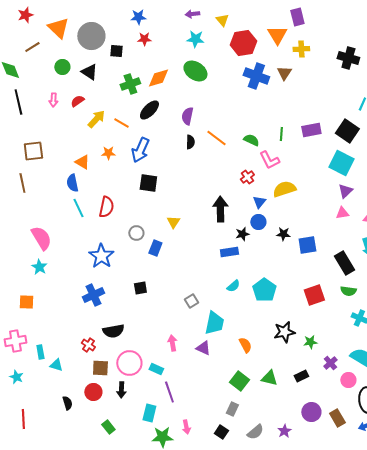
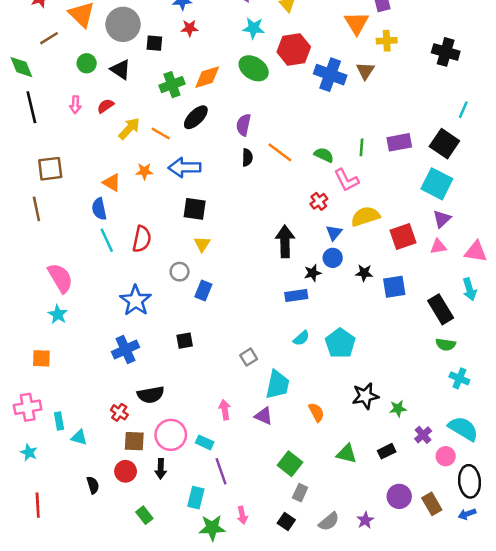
red hexagon: (243, 43) -> (294, 49), moved
blue arrow: (140, 150) -> (185, 167), turned 65
yellow triangle: (173, 222) -> (202, 244), moved
red square: (314, 295) -> (403, 237), moved
green square: (239, 381) -> (290, 464), moved

